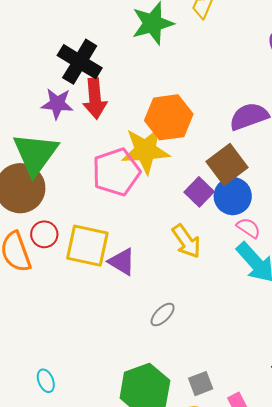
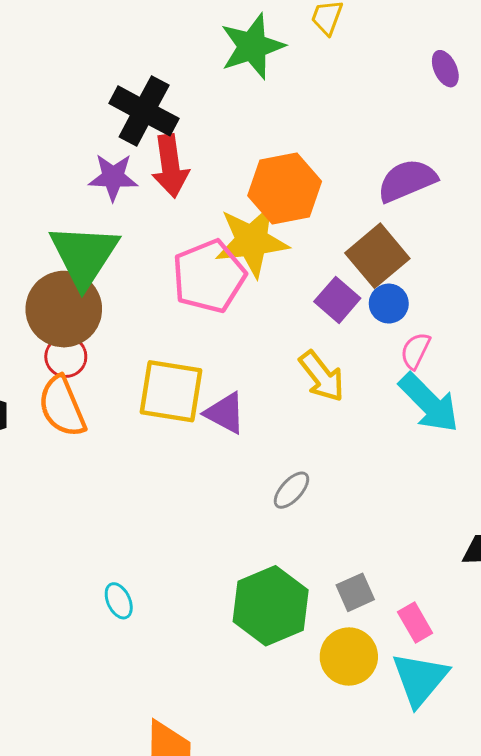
blue circle: (233, 196) -> (389, 304), size x0.7
pink semicircle: (248, 228) -> (415, 351), turned -95
red circle: (44, 234) -> (66, 357), moved

